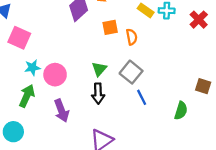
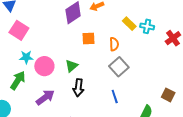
orange square: (110, 27) -> (89, 38), moved
green triangle: (99, 69) -> (72, 66), moved
gray square: (131, 72) -> (119, 67), moved
purple arrow: (61, 111) -> (45, 97), turned -114

